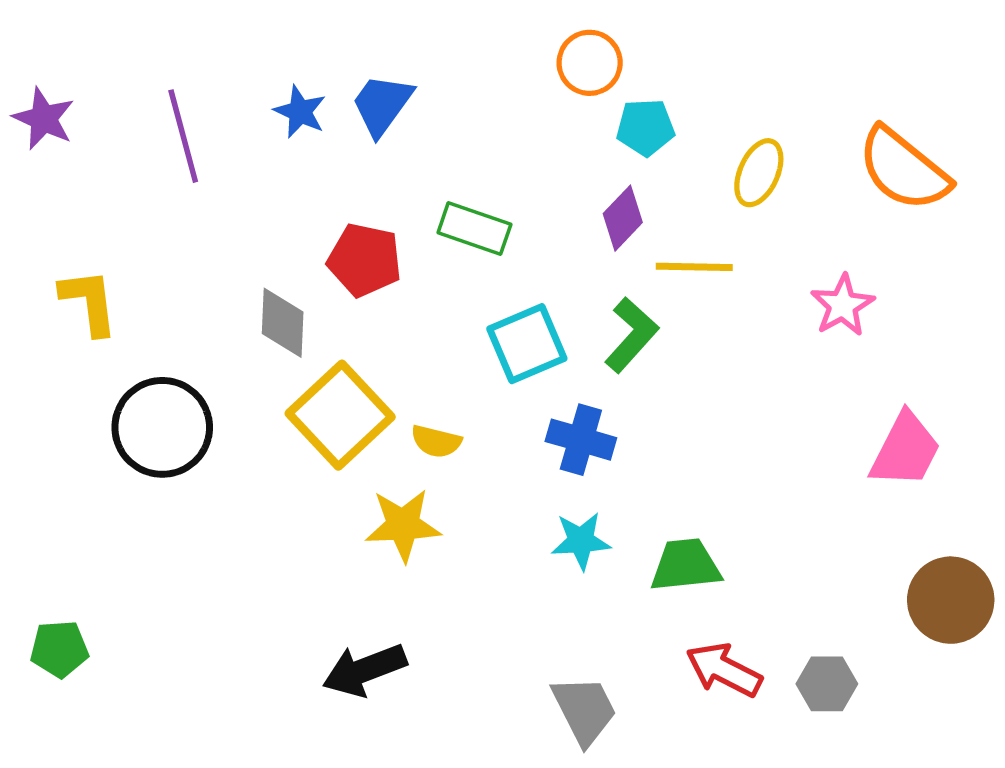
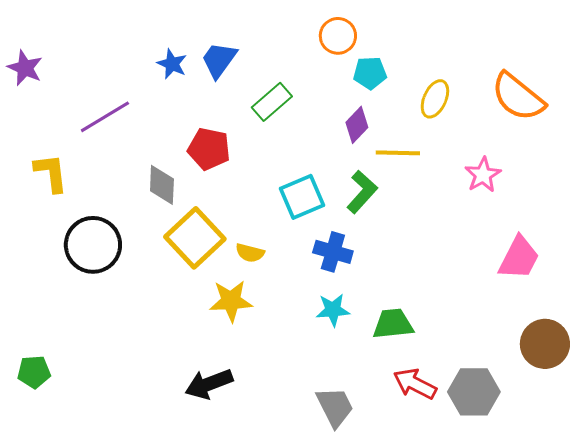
purple line: (183, 136) -> (105, 117), moved, turned 74
green rectangle: (474, 229) -> (272, 102), moved, turned -60
gray hexagon: (827, 684) -> (474, 392), size x1.5

